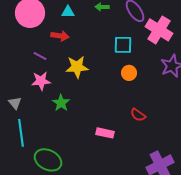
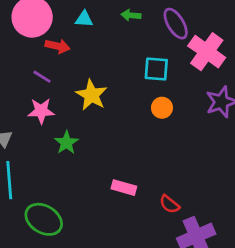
red arrow: (60, 36) -> (58, 46), moved
yellow star: (77, 67) -> (91, 95), turned 30
red semicircle: (138, 115) -> (169, 204), moved

